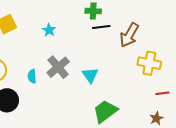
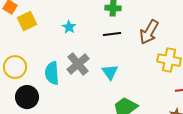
black line: (101, 27) -> (112, 34), moved
cyan semicircle: (32, 76) -> (52, 73), size x1.6

